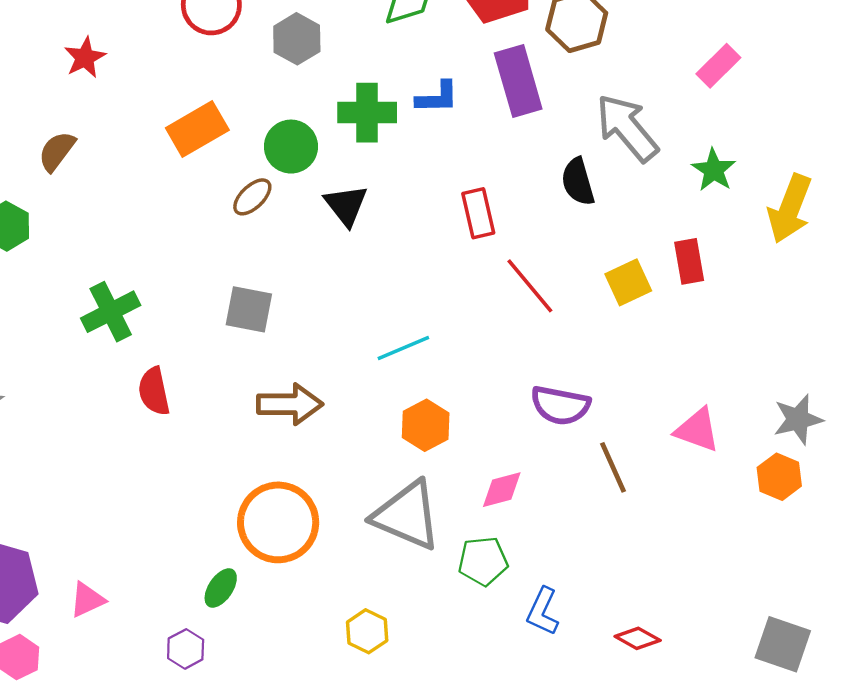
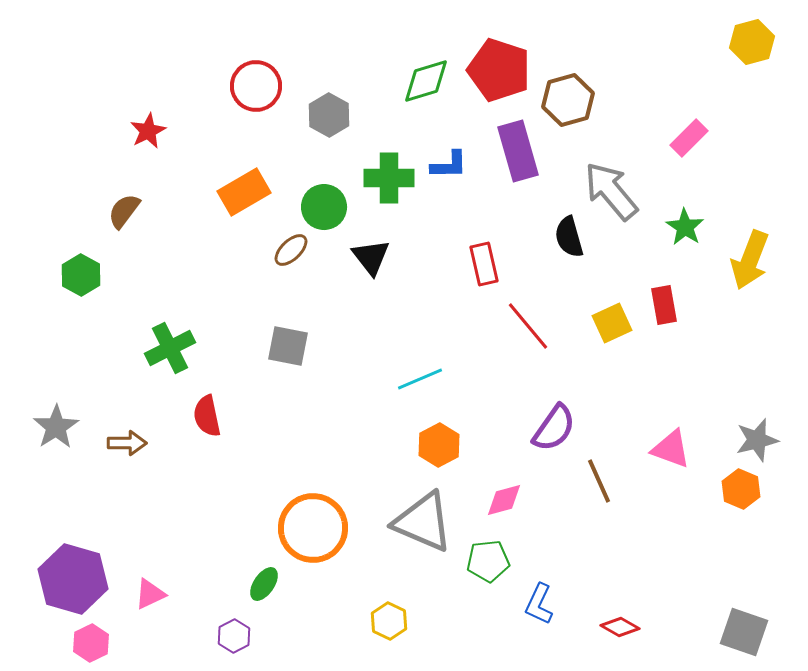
brown arrow: (290, 404) -> (127, 443), moved, size x0.7
purple semicircle: (560, 405) -> (554, 428), turned -66

